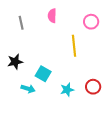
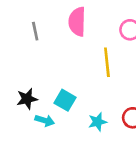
pink semicircle: (52, 16) -> (77, 22), size x1.5
black star: (15, 62) -> (27, 99), moved

